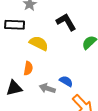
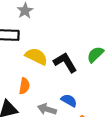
black L-shape: (66, 22) -> (65, 62), moved

